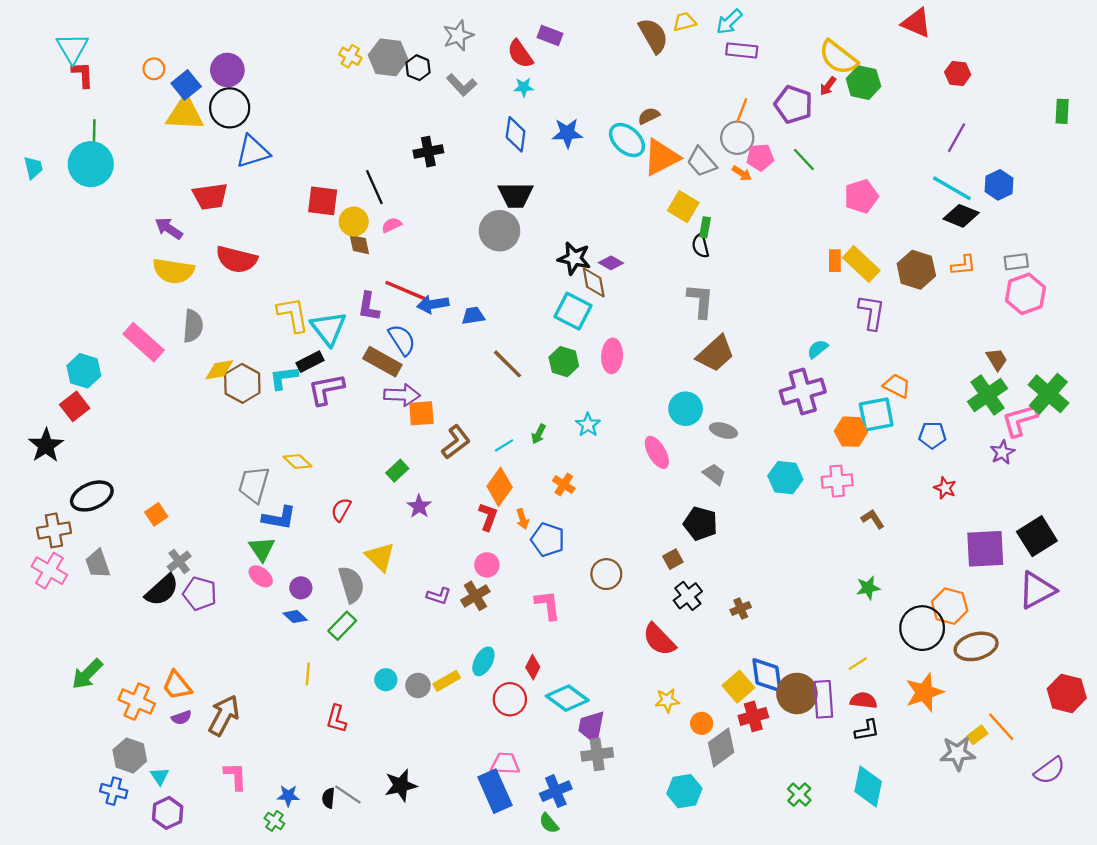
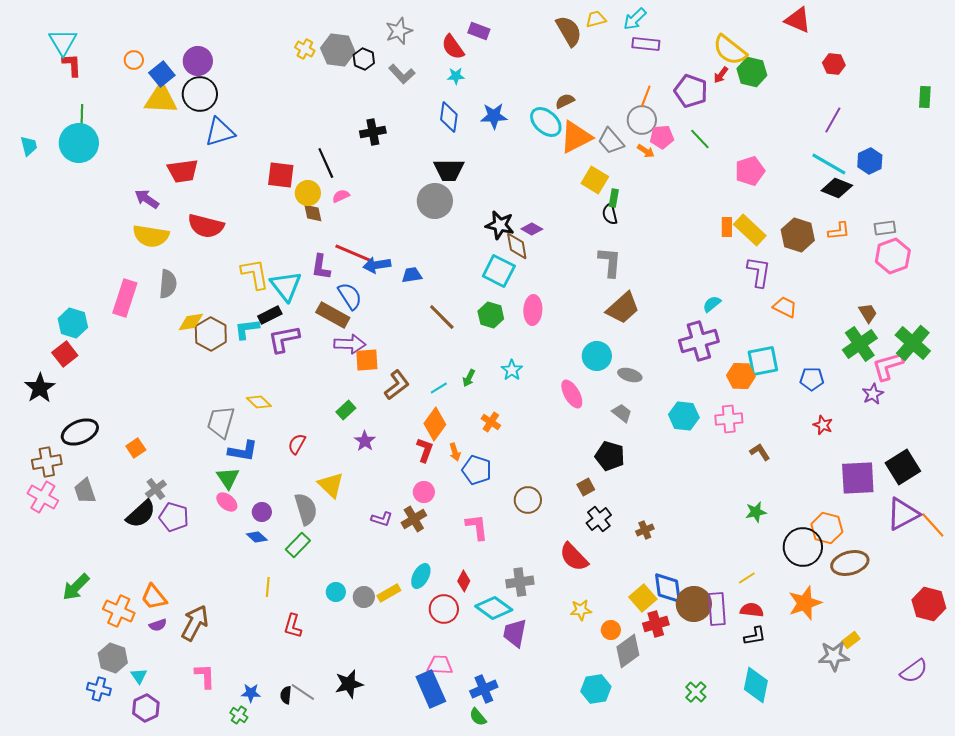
pink rectangle: (144, 342) -> (125, 298), turned 66
orange trapezoid: (897, 386) -> (785, 307), moved
orange line: (1001, 727) -> (933, 525), moved
gray cross: (597, 754) -> (520, 582), moved

